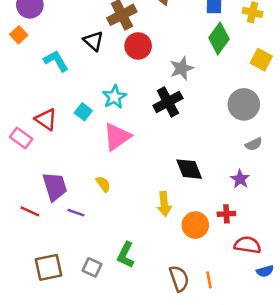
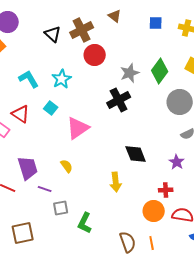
green diamond: (219, 38) -> (160, 71), moved
black triangle: (93, 41) -> (53, 34), moved
cyan L-shape: (56, 61) -> (29, 79), moved
cyan star: (114, 97) -> (62, 79), moved
orange circle: (195, 225) -> (154, 211), moved
gray square: (92, 267) -> (61, 208), moved, turned -35

